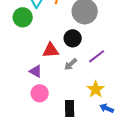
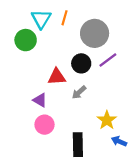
purple line: (97, 56) -> (108, 60), moved

